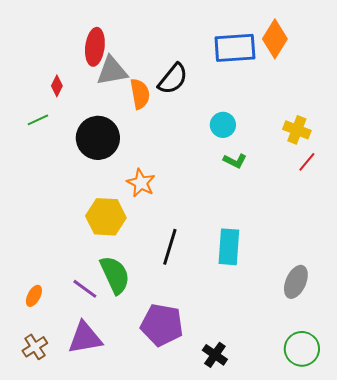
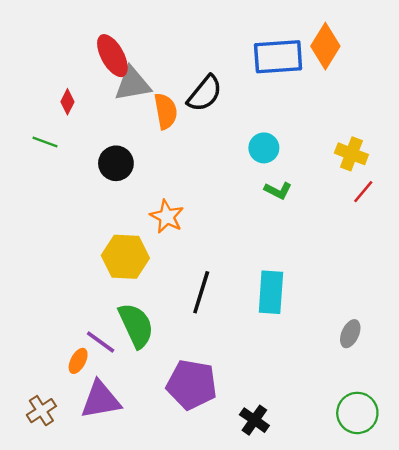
red ellipse: (95, 47) -> (112, 56), turned -36
green line: (38, 120) -> (45, 142), turned 45
black circle: (98, 138) -> (116, 163), size x0.7
gray ellipse: (296, 282) -> (350, 334), size x0.7
orange ellipse: (34, 296) -> (78, 361), moved

